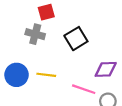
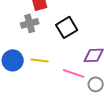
gray cross: (35, 34) -> (30, 23), turned -30

